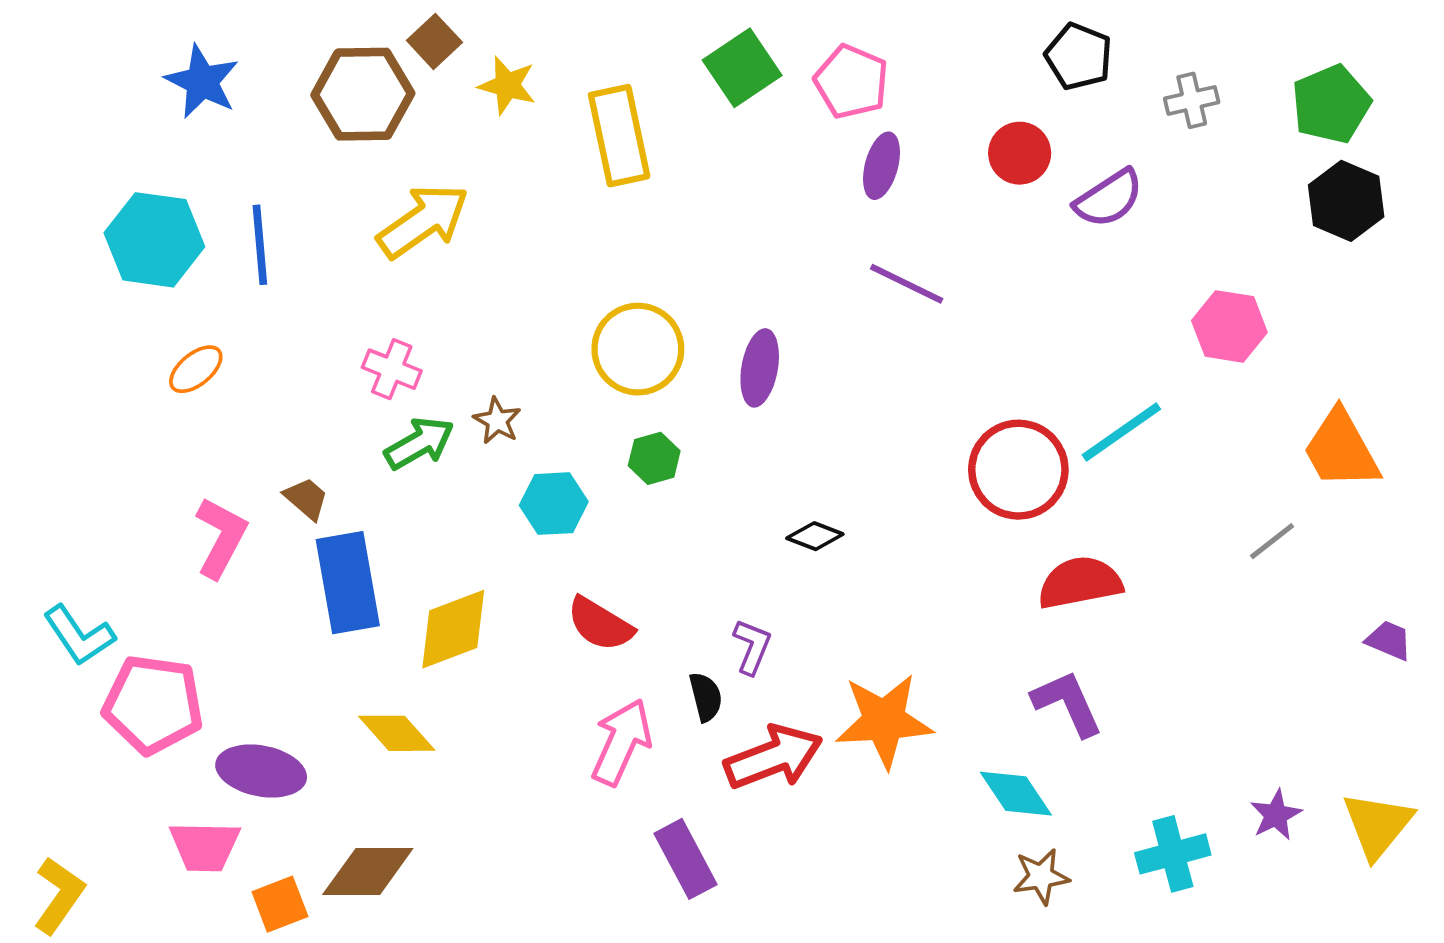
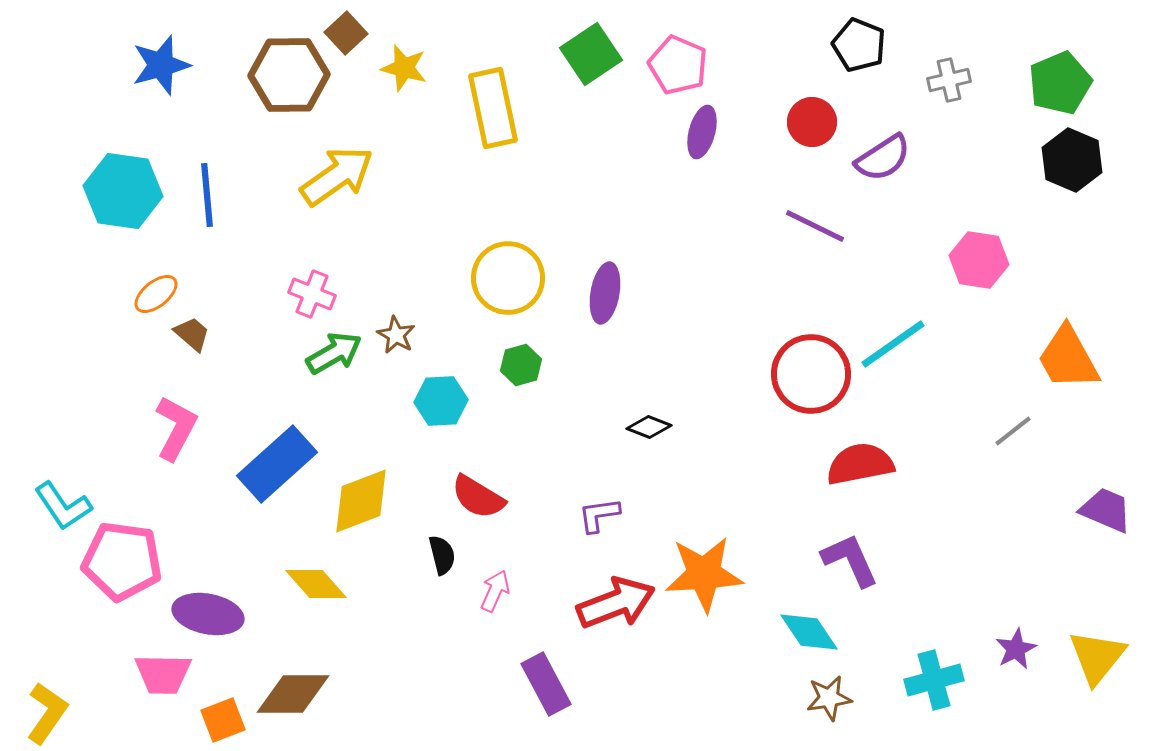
blue star: (202, 82) -> (161, 65), turned 30
purple line: (907, 284) -> (815, 226), moved
brown trapezoid: (306, 498) -> (192, 334), moved
blue rectangle: (348, 583) -> (277, 464), turned 58
purple trapezoid: (1389, 640) -> (1106, 510), size x1.4
purple L-shape: (752, 647) -> (599, 515), turned -120
black semicircle: (706, 697) -> (442, 555), moved
pink arrow: (622, 742) -> (495, 591), size x0.6

